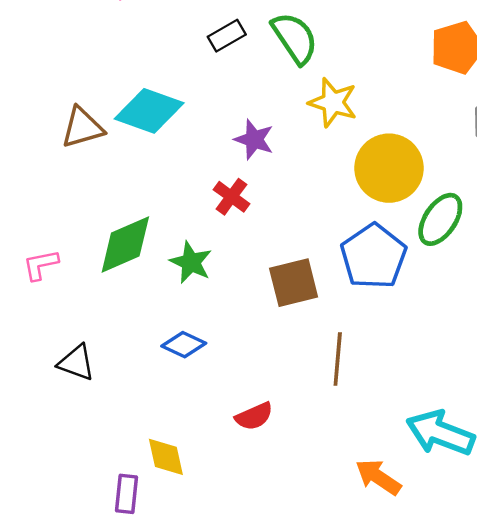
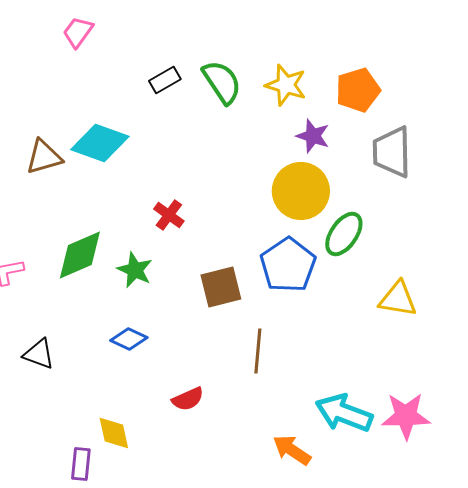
yellow star: (333, 102) -> (286, 85), moved
purple star: (254, 139) -> (313, 136), moved

